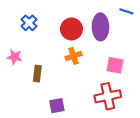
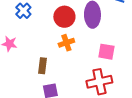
brown rectangle: (37, 74) -> (42, 66), moved

